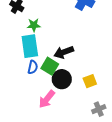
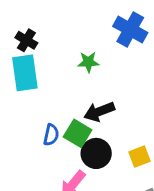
green star: (34, 25) -> (88, 62), moved
cyan rectangle: (30, 46) -> (25, 73), moved

